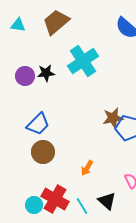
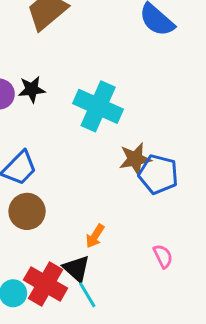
cyan cross: (83, 61) -> (98, 106), moved, turned -32
black triangle: (107, 201) -> (76, 269), moved

